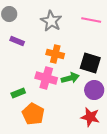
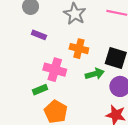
pink cross: (46, 78) -> (55, 70), moved

